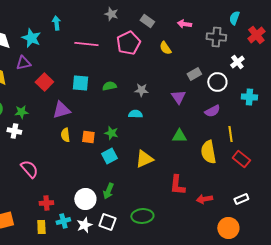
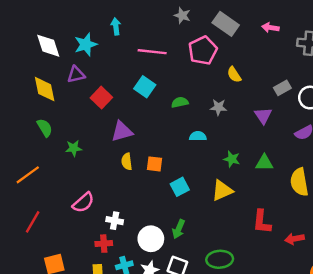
gray rectangle: (147, 21) -> (226, 24), size x1.5
cyan star: (31, 38) -> (86, 44), turned 30
yellow semicircle: (165, 48) -> (234, 75), moved
cyan square: (80, 83) -> (145, 87), moved, turned 30
green star: (21, 112) -> (74, 148), moved
cyan semicircle: (135, 114) -> (198, 136), moved
white cross: (14, 131) -> (115, 221), moved
green star: (111, 133) -> (232, 159), moved
pink semicircle: (29, 169) -> (83, 203), turned 90

